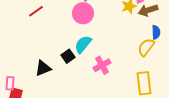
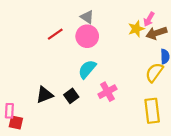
red line: (36, 11) -> (55, 34), moved
black square: (68, 56) -> (71, 96), moved

